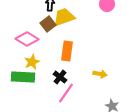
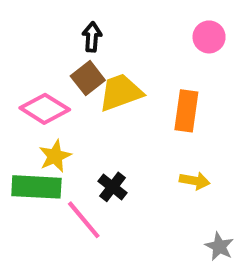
yellow trapezoid: (64, 17) -> (121, 92), moved
orange rectangle: (67, 51) -> (186, 111), moved
pink line: (66, 93) -> (84, 220), moved, turned -75

